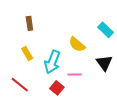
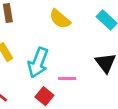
yellow semicircle: (77, 44) -> (60, 19), moved

